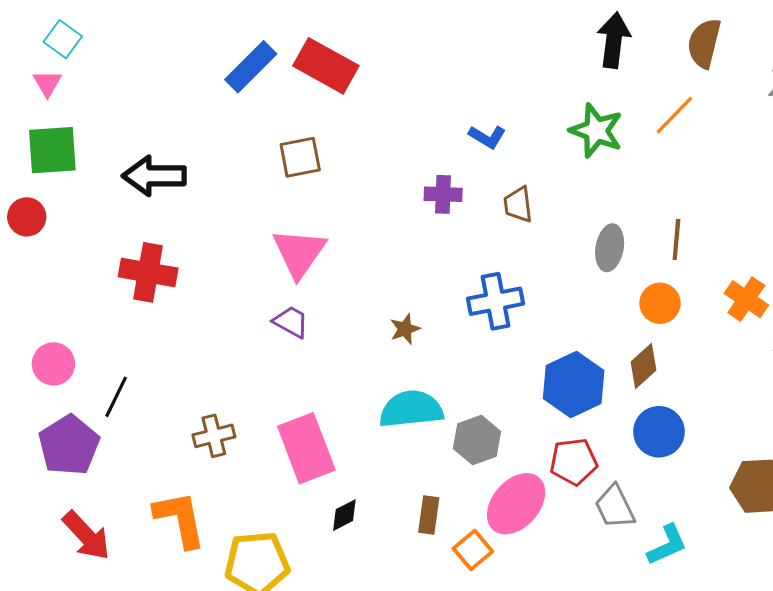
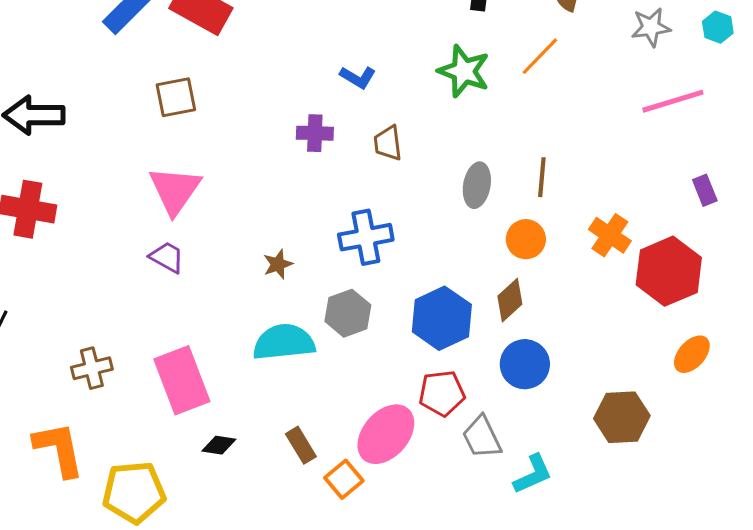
gray hexagon: (477, 440) -> (348, 313), moved
black diamond: (344, 515) -> (219, 445), turned 36
brown rectangle: (429, 515) -> (301, 445), turned -39

